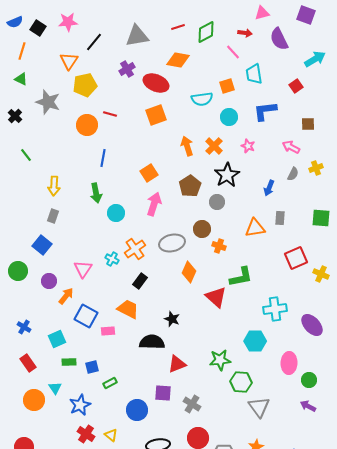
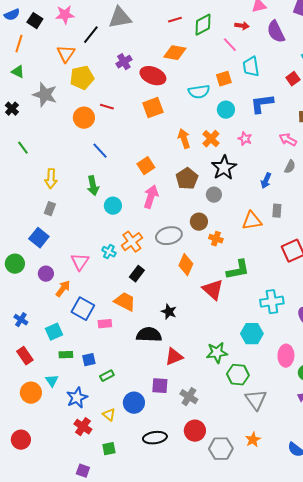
gray triangle: (137, 36) -> (120, 18), moved
blue line: (103, 158) -> (100, 151), turned -54
yellow triangle: (111, 435) -> (109, 415), moved

